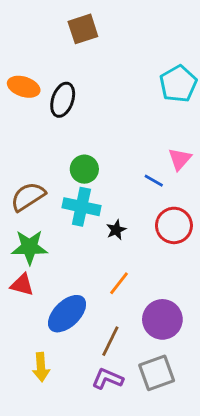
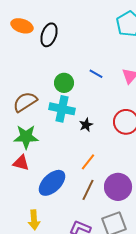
blue line: (154, 181) -> (96, 74), moved
brown line: (110, 341) -> (88, 190), moved

